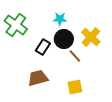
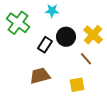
cyan star: (60, 19) -> (52, 11), moved
brown line: (75, 56) -> (86, 59), moved

